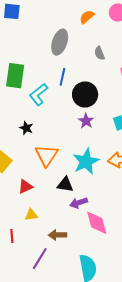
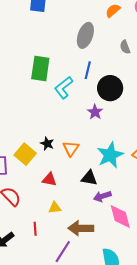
purple star: (86, 121) -> (95, 112), moved
black star: (26, 128) -> (47, 144), moved
orange triangle: (46, 155) -> (71, 149), size x0.7
red triangle: (25, 187) -> (49, 179), turned 35
brown arrow: (57, 235) -> (81, 228), size x1.4

